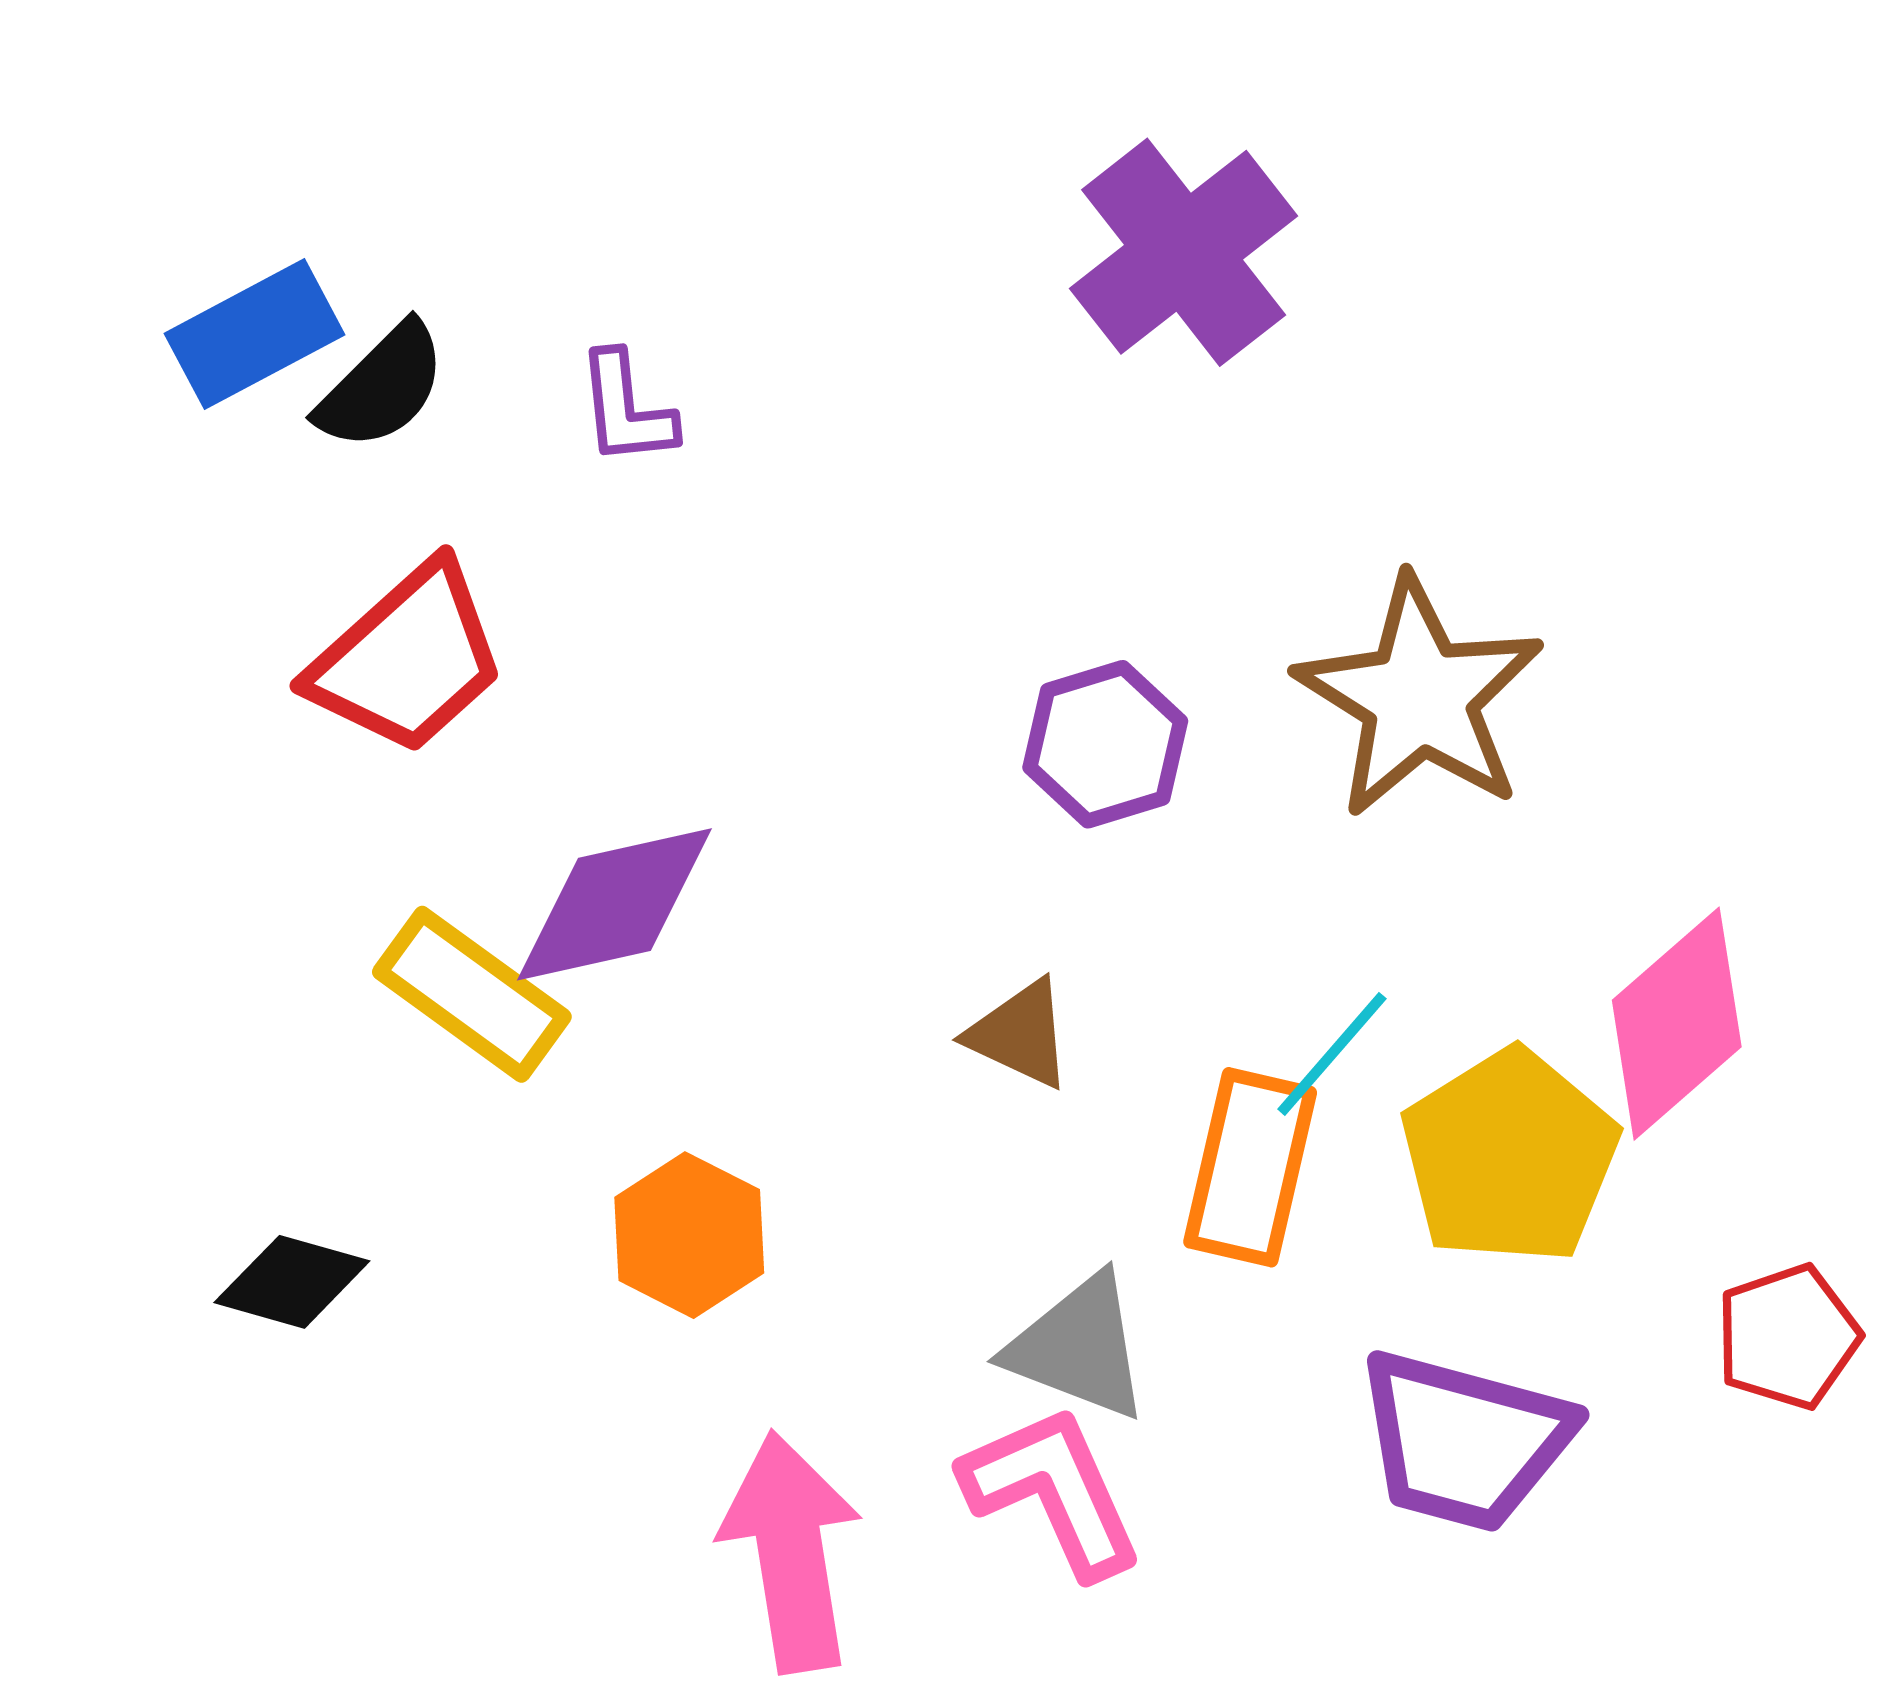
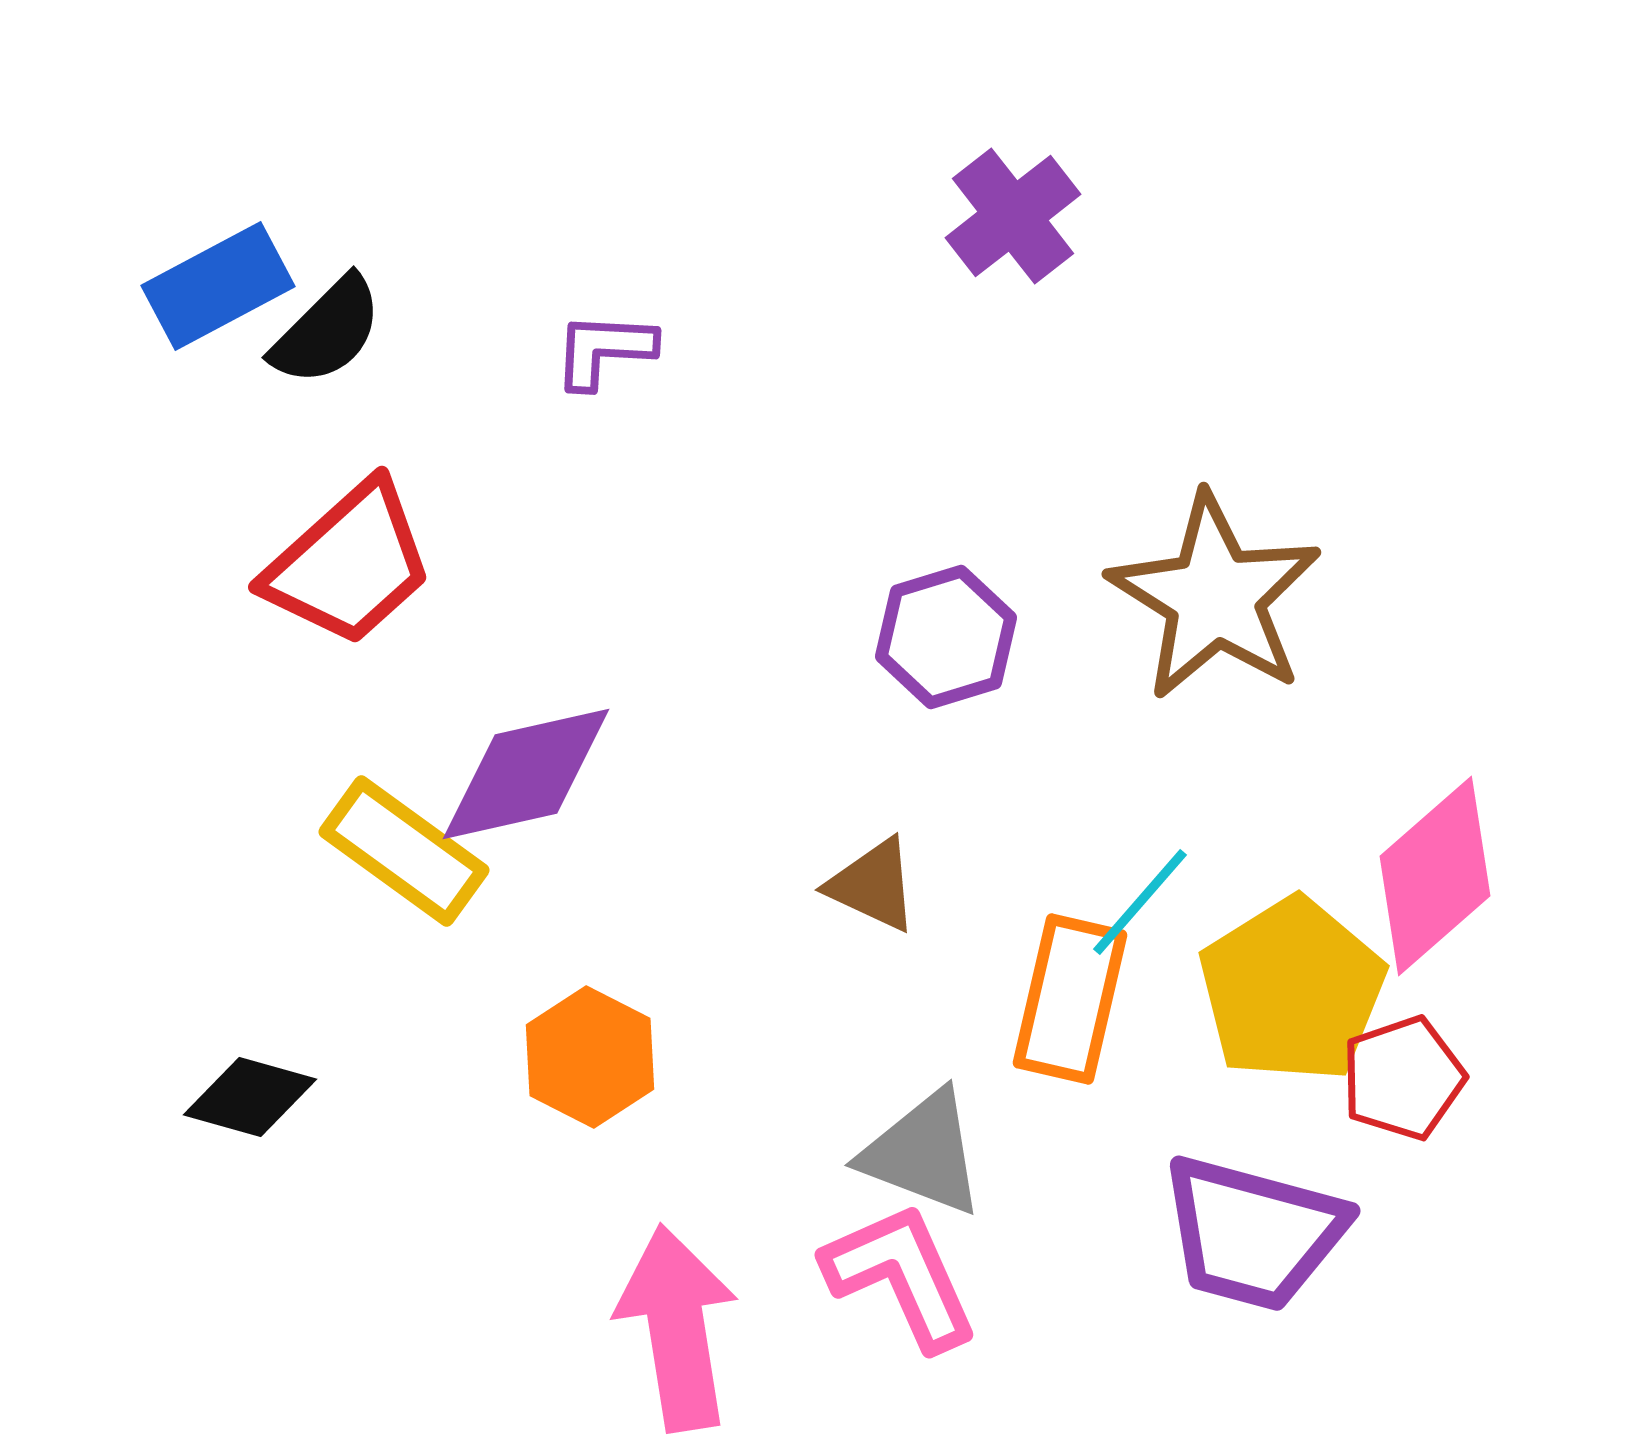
purple cross: (1184, 252) -> (1013, 216), size x0.7
purple L-shape: (626, 409) -> (604, 350), moved, turned 99
red pentagon: (1788, 1337) -> (1403, 1078), moved

